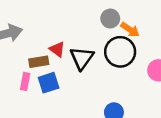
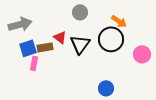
gray circle: (110, 19) -> (80, 12), moved
blue square: (49, 83) -> (28, 48), moved

